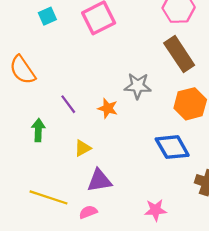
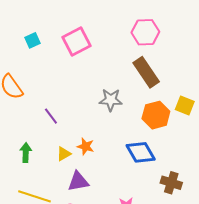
orange star: (108, 108) -> (86, 146), moved
green arrow: (38, 130) -> (26, 153), moved

